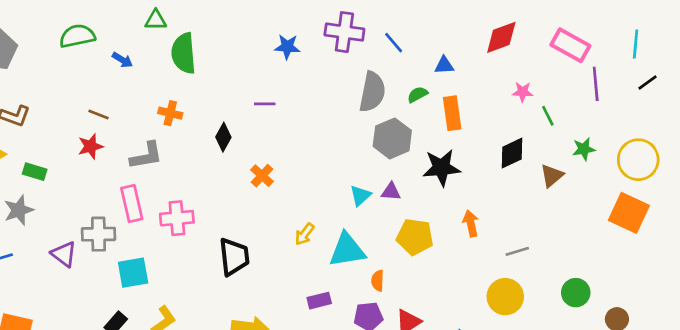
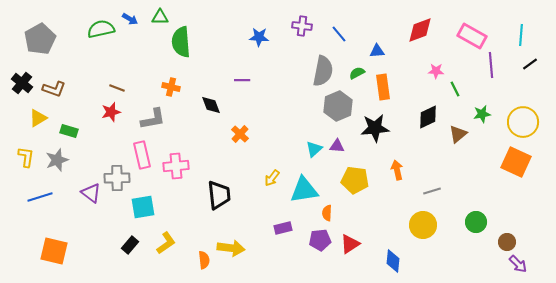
purple cross: (344, 32) -> (302, 26), size x0.7
blue arrow: (122, 60) -> (130, 19), moved
black diamond: (223, 137) -> (211, 105), turned -50

